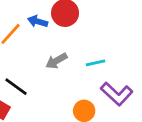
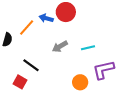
purple L-shape: (117, 94) -> (103, 70), turned 125

